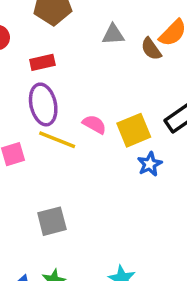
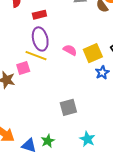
yellow line: (57, 140) -> (36, 56), moved
gray square: (52, 221) -> (68, 107), moved

